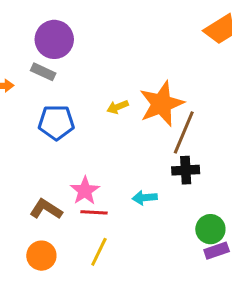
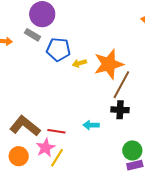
blue pentagon: (56, 122) -> (58, 49), moved
pink star: (85, 191) -> (46, 148), moved
brown L-shape: (46, 209) -> (25, 126), size x1.4

